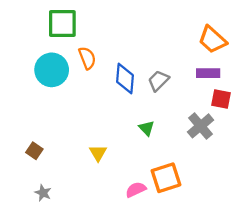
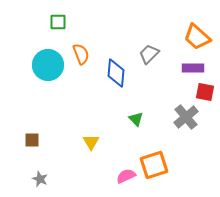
green square: (62, 23) -> (58, 22), size x0.6
gray trapezoid: (158, 81) -> (149, 54), moved
brown square: (34, 151) -> (32, 140), turned -35

